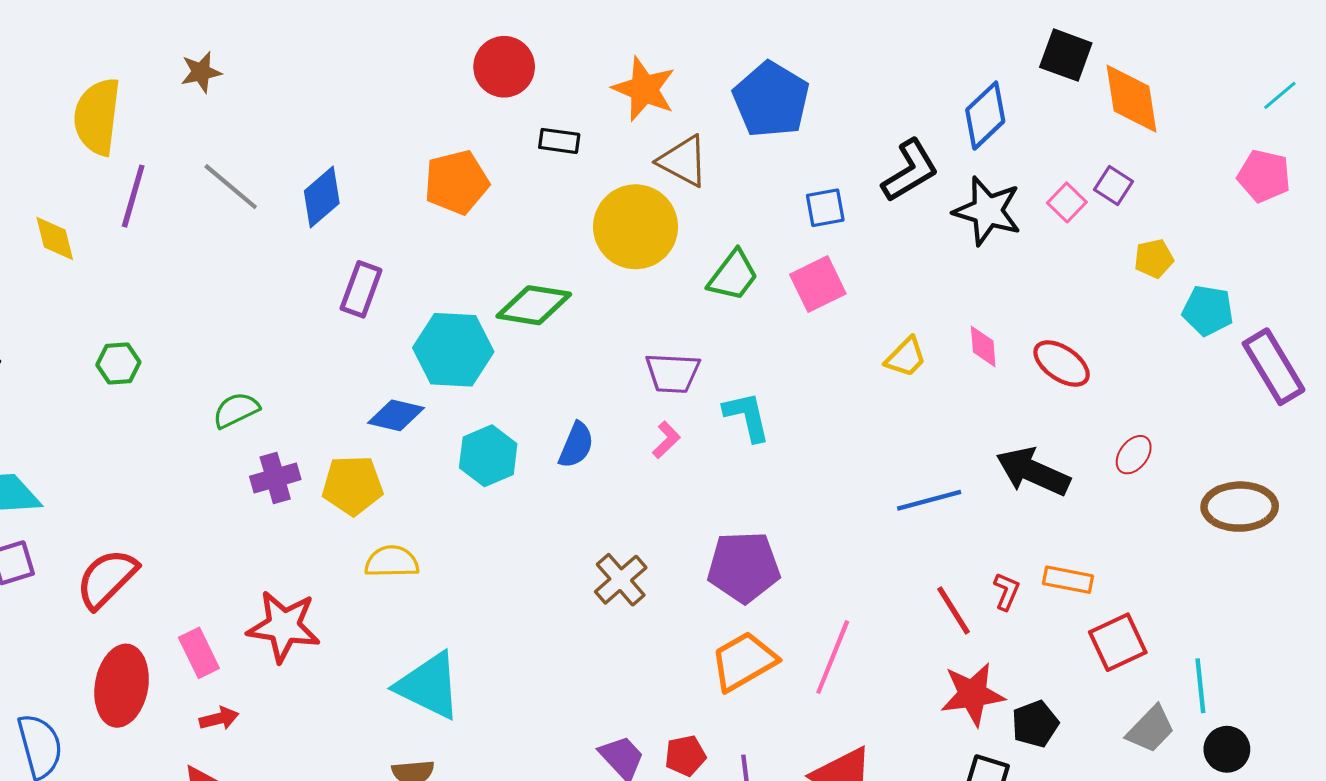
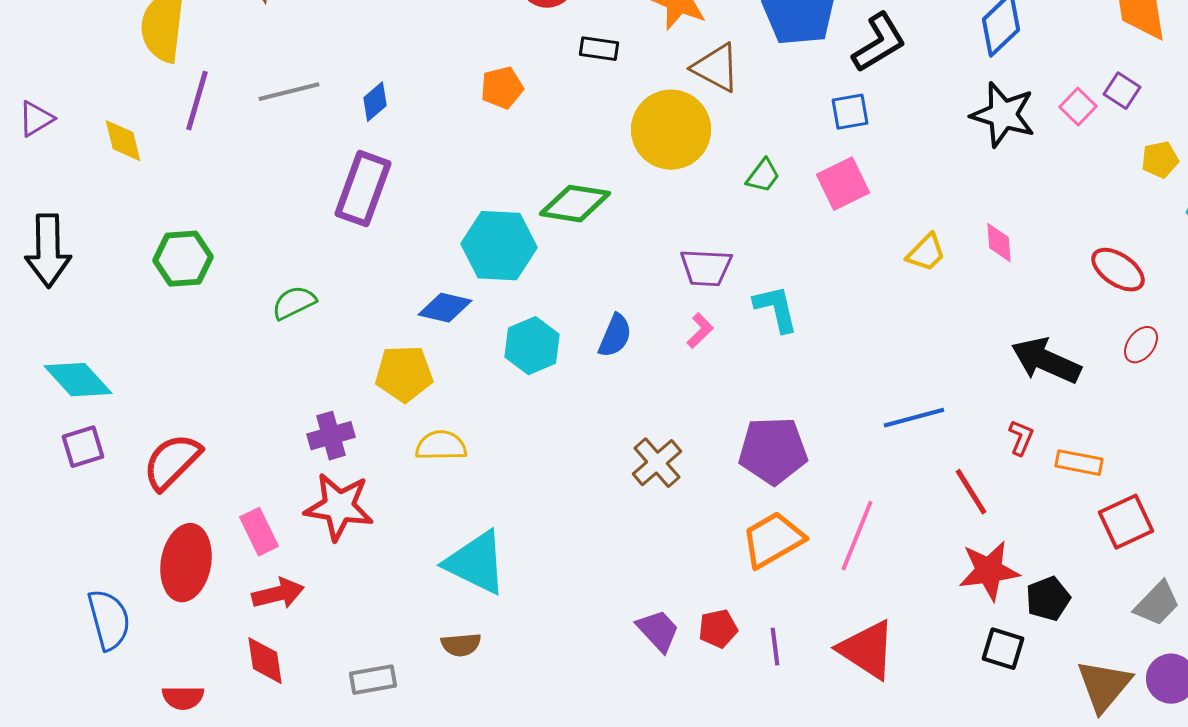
black L-shape: (910, 171) -> (879, 43), moved
orange pentagon: (456, 182) -> (502, 88), size x0.7
gray line: (231, 187) -> (289, 92), turned -54
blue diamond: (322, 197) -> (375, 102), size x0.7
green trapezoid: (733, 276) -> (763, 176), size x0.7
purple rectangle: (361, 289) -> (363, 189), moved, size x1.4
green hexagon: (118, 364) -> (183, 259), size x1.4
red ellipse: (1062, 364) -> (1118, 270), moved
purple cross: (275, 478) -> (331, 436), moved
blue line: (929, 500) -> (914, 418), moved
red L-shape: (1006, 591) -> (1021, 438), moved
red arrow: (219, 719) -> (278, 594), size x1.4

